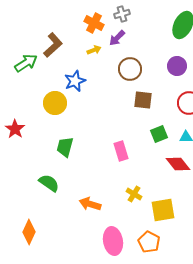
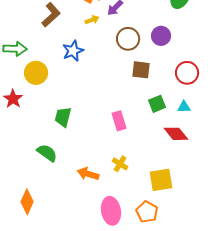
green arrow: (26, 63) -> (15, 49), moved, turned 35
purple circle: (177, 66) -> (161, 36), moved
yellow circle: (55, 103) -> (36, 73), moved
yellow cross: (134, 194) -> (120, 164), moved

